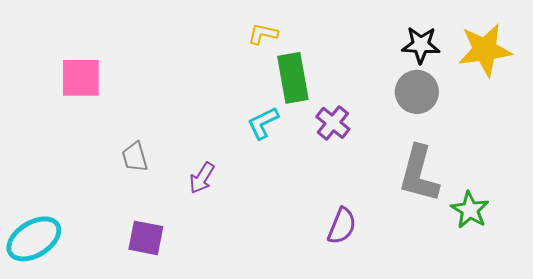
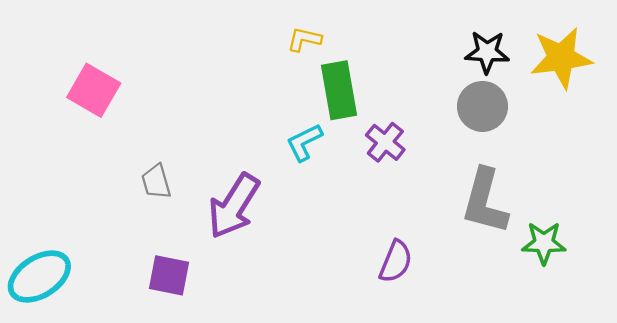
pink square: (81, 78) -> (94, 90), turned 30
purple arrow: (202, 178) -> (234, 206), size x1.8
green star: (470, 210) -> (544, 243), turned -30

